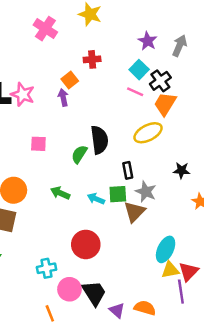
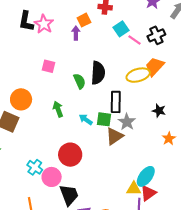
cyan square: (139, 70) -> (121, 29), moved
orange trapezoid: (165, 104) -> (155, 66), moved
green semicircle: (79, 154) -> (80, 81), turned 112
black rectangle: (128, 170) -> (116, 102), size x1.5
green arrow: (60, 193) -> (58, 109), turned 35
cyan ellipse: (166, 249) -> (146, 176), moved
cyan cross: (46, 268) -> (35, 167), turned 35
pink circle: (69, 289) -> (52, 177), moved

